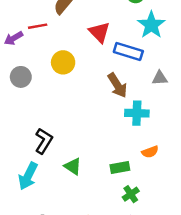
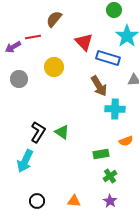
green triangle: (73, 166) -> (62, 132), moved

